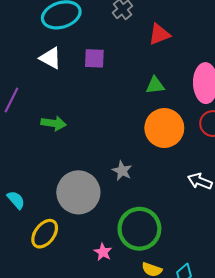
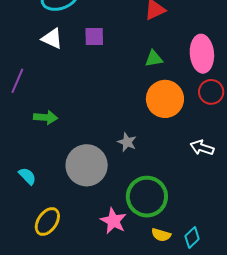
green arrow: (54, 123) -> (46, 117), moved
yellow ellipse: (45, 234) -> (47, 221), moved
pink star: (103, 252) -> (113, 221), size x1.5

